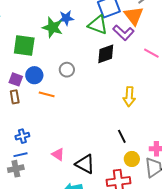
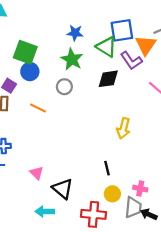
green star: (53, 27) -> (72, 59), moved
blue circle: (34, 75) -> (30, 72), moved

